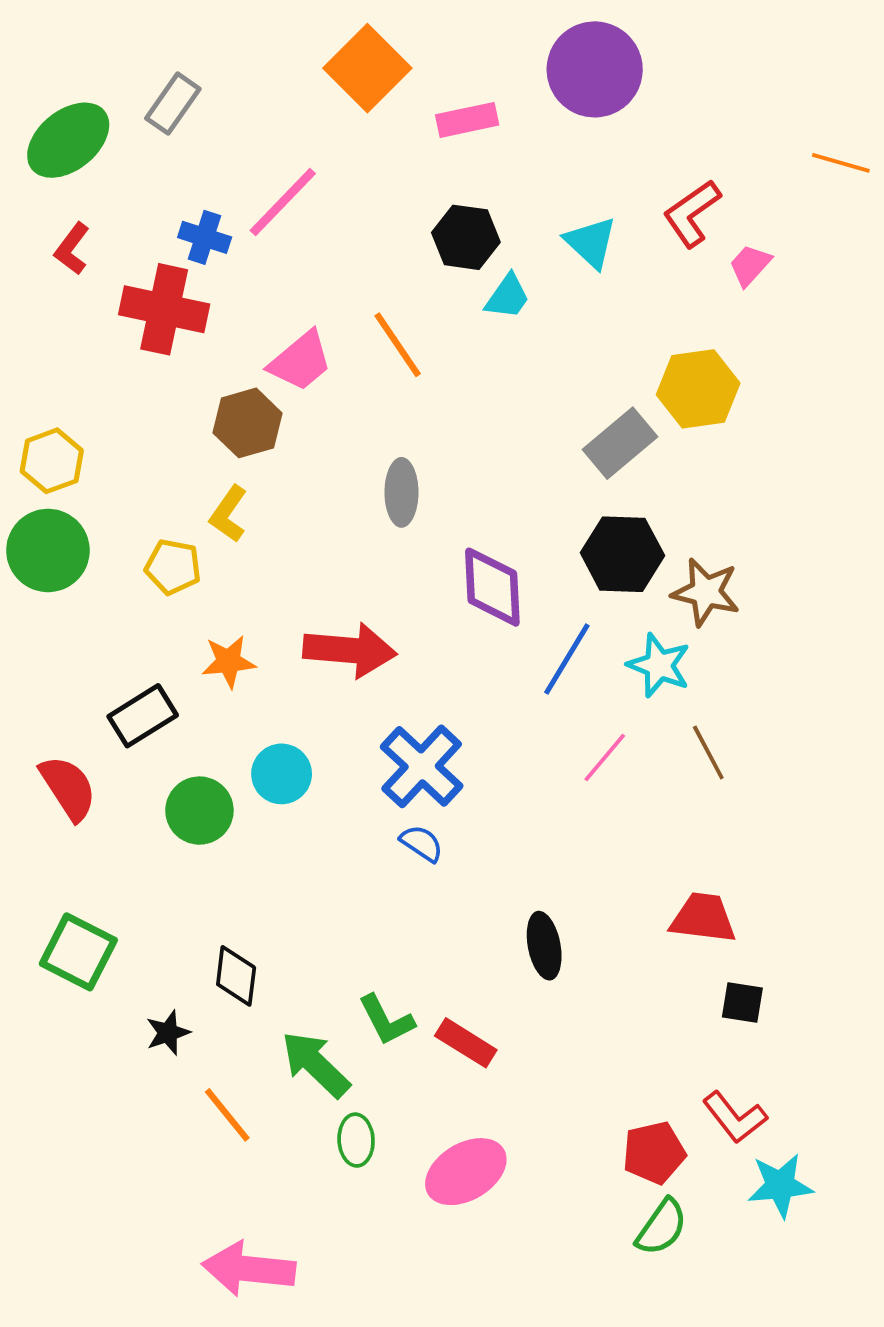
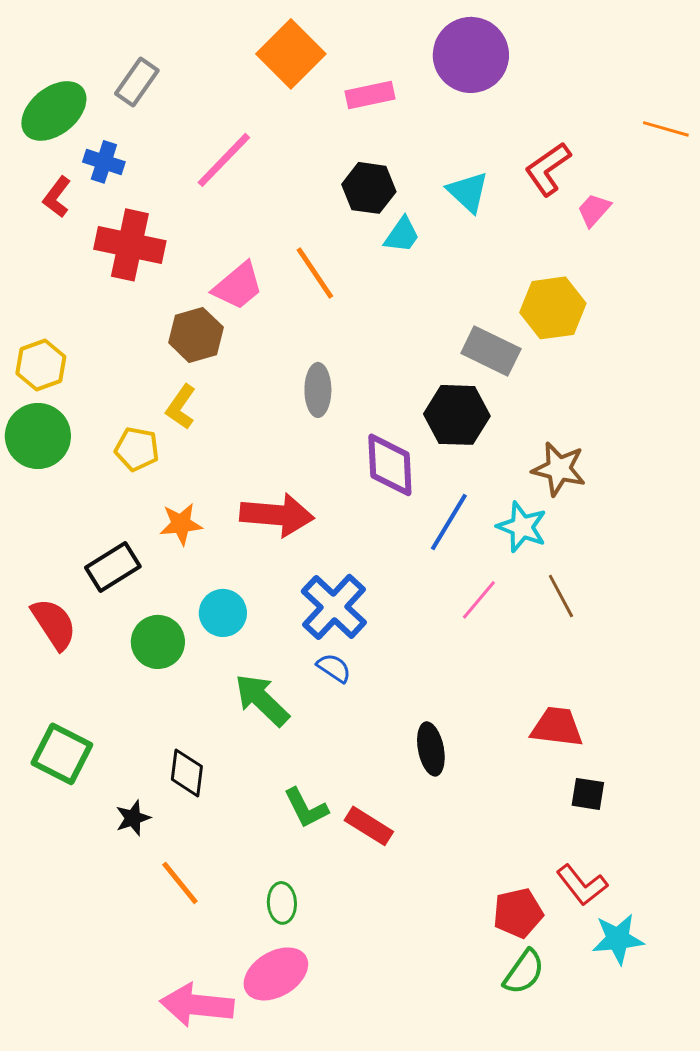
blue cross: (205, 237) -> (104, 162), moved
gray rectangle: (620, 443) -> (491, 351), turned 66
black hexagon: (622, 554) -> (457, 415), moved
green arrow: (316, 1064) -> (262, 700), moved
pink ellipse: (466, 1172) -> (276, 974), moved

